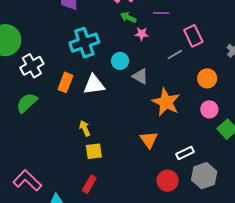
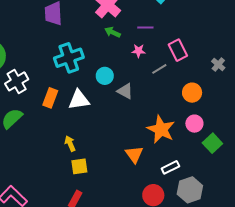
pink star: (142, 34) -> (139, 51), moved
orange star: (166, 102) -> (161, 129), moved

